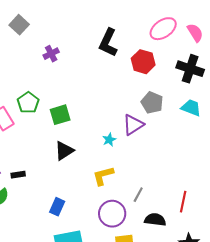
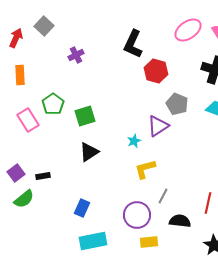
red hexagon: (143, 62) -> (156, 71), moved
yellow L-shape: (103, 176) -> (145, 169), moved

